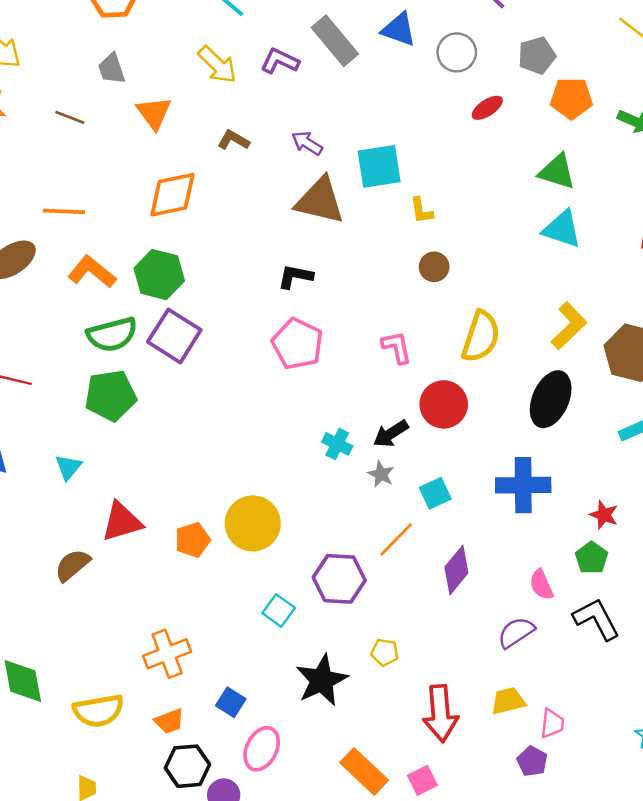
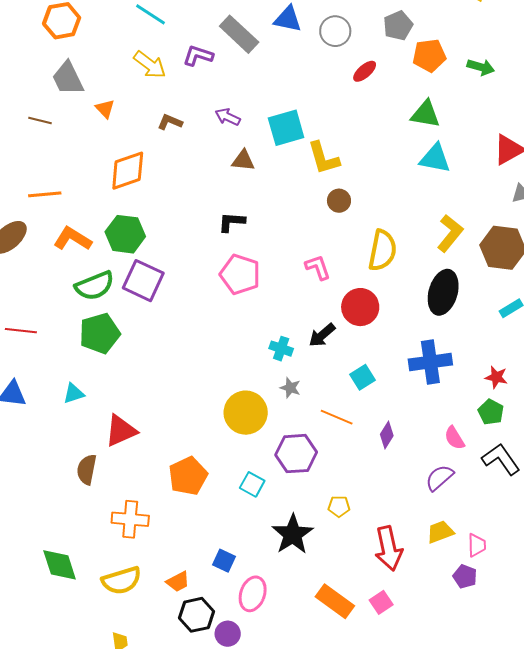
gray trapezoid: (112, 69) -> (68, 78), size x1.4
orange triangle: (154, 113) -> (105, 109), size x0.7
brown triangle: (320, 201) -> (243, 160), size x0.6
yellow L-shape: (421, 211) -> (323, 158), size x1.6
cyan triangle: (68, 467) -> (74, 393), turned 40
gray star: (381, 474) -> (290, 388), moved
yellow circle: (253, 523) -> (246, 413), moved
orange line: (396, 539) -> (337, 417), turned 76
orange pentagon: (193, 540) -> (188, 476), moved, size x1.4
brown semicircle: (72, 565) -> (87, 470), turned -32
purple diamond: (456, 570) -> (387, 435), size x0.7
orange cross: (167, 654) -> (130, 519), moved, turned 33

